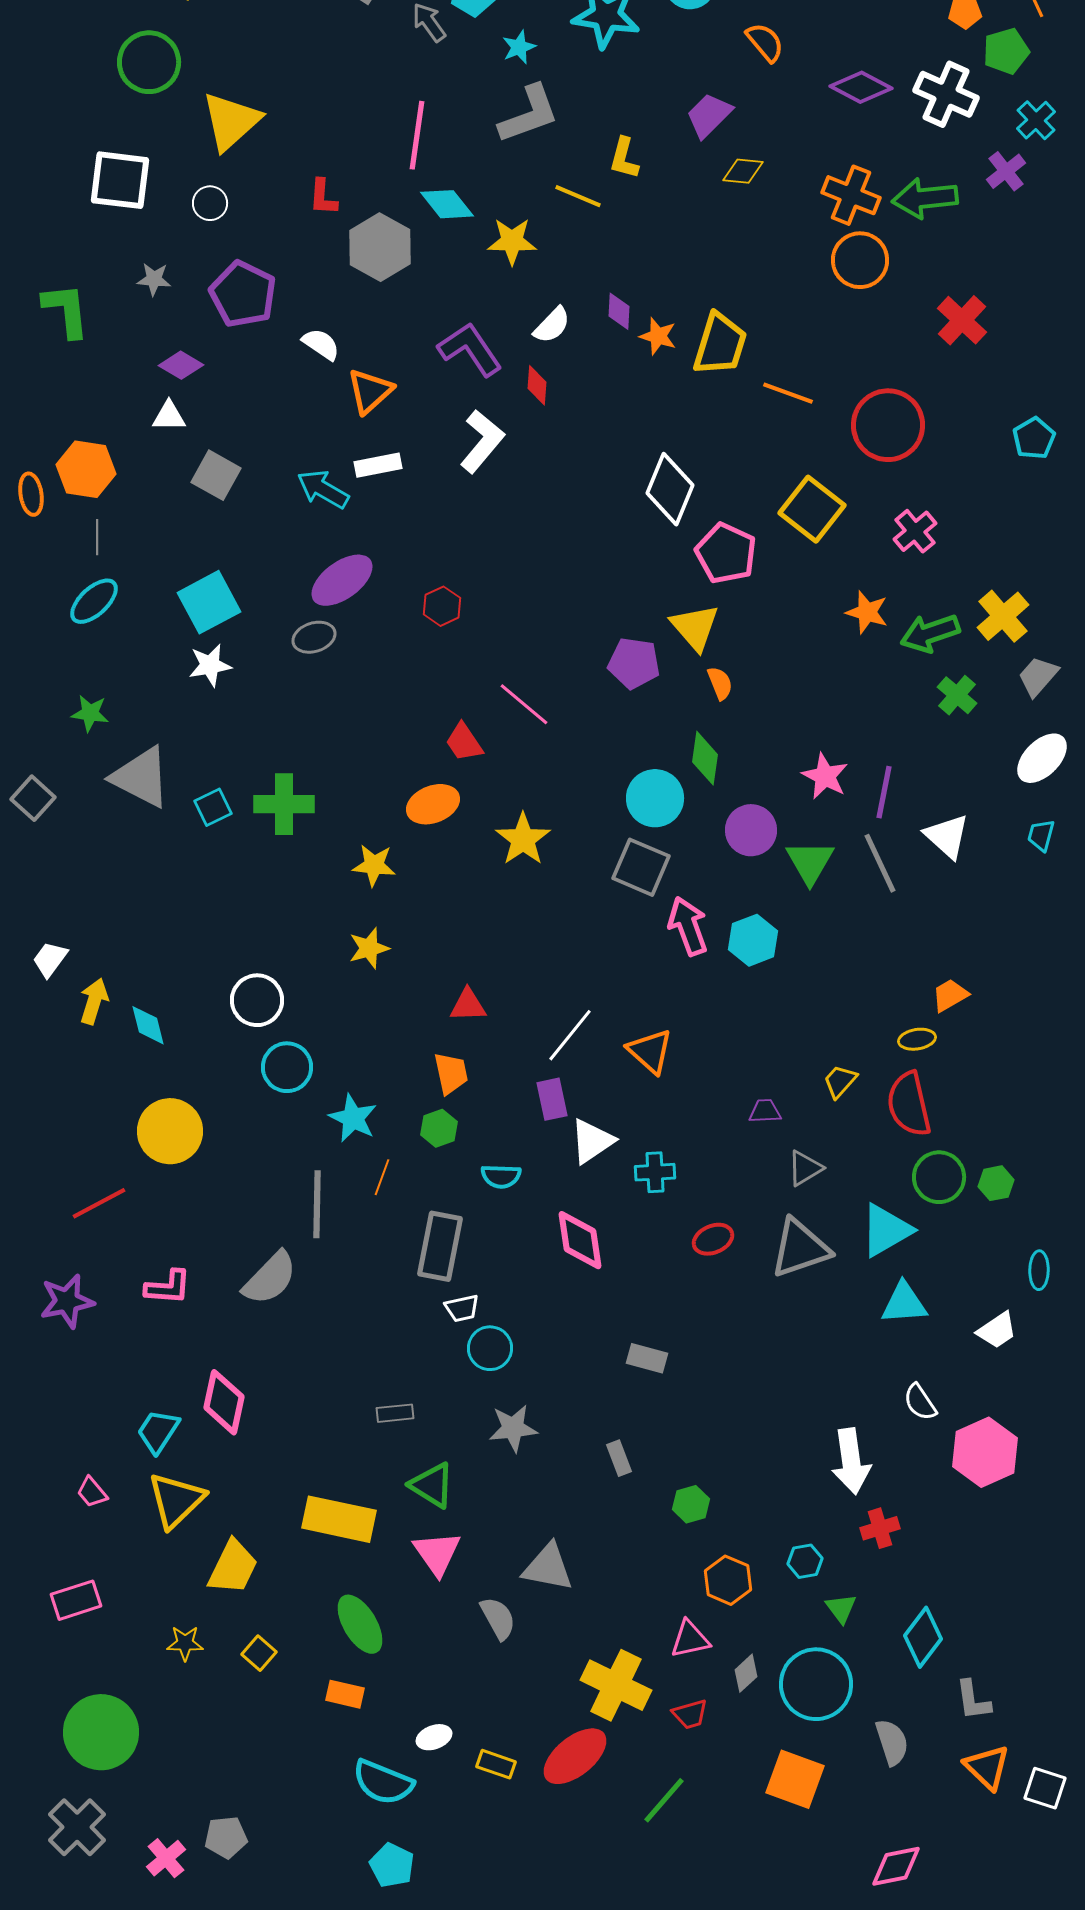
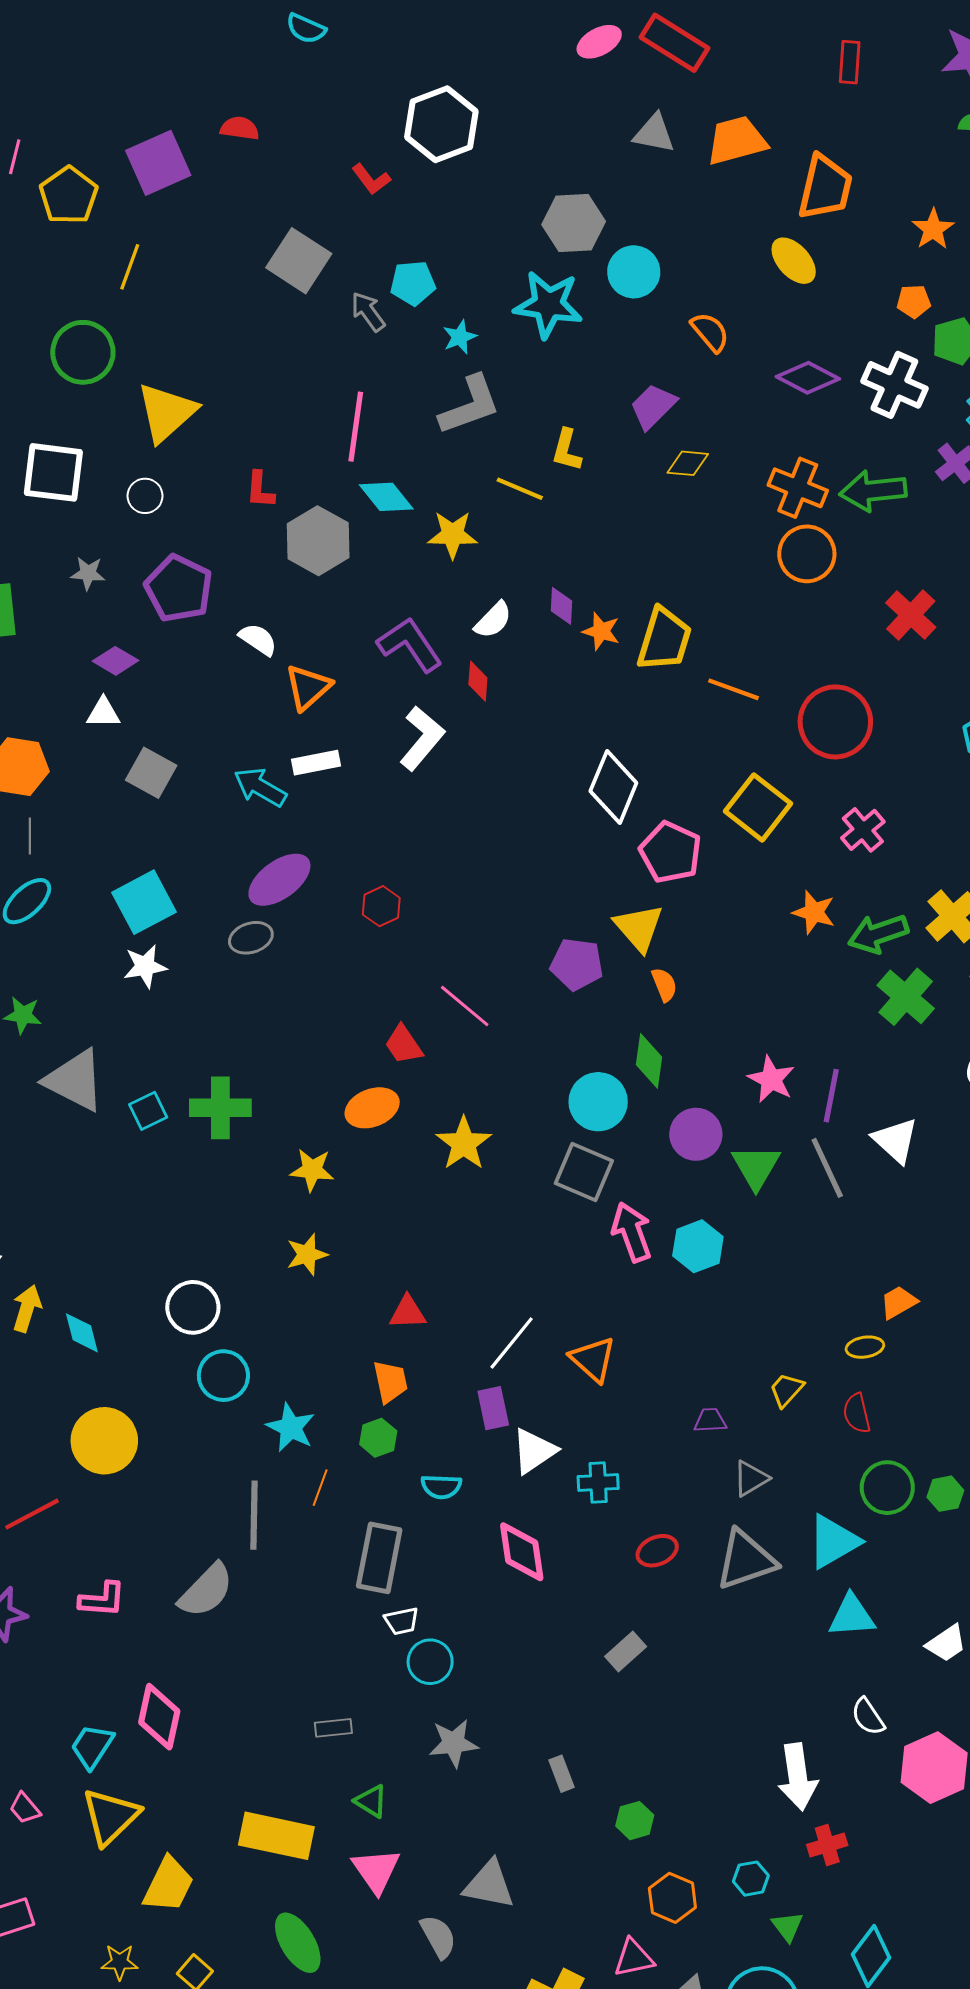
green cross: (957, 695) -> (906, 997), size x1.4
red semicircle: (909, 1104) -> (857, 1413), size x0.6
gray rectangle: (647, 1358) -> (626, 1652), moved, turned -57
green triangle: (432, 1485) -> (371, 1801), size x0.7

